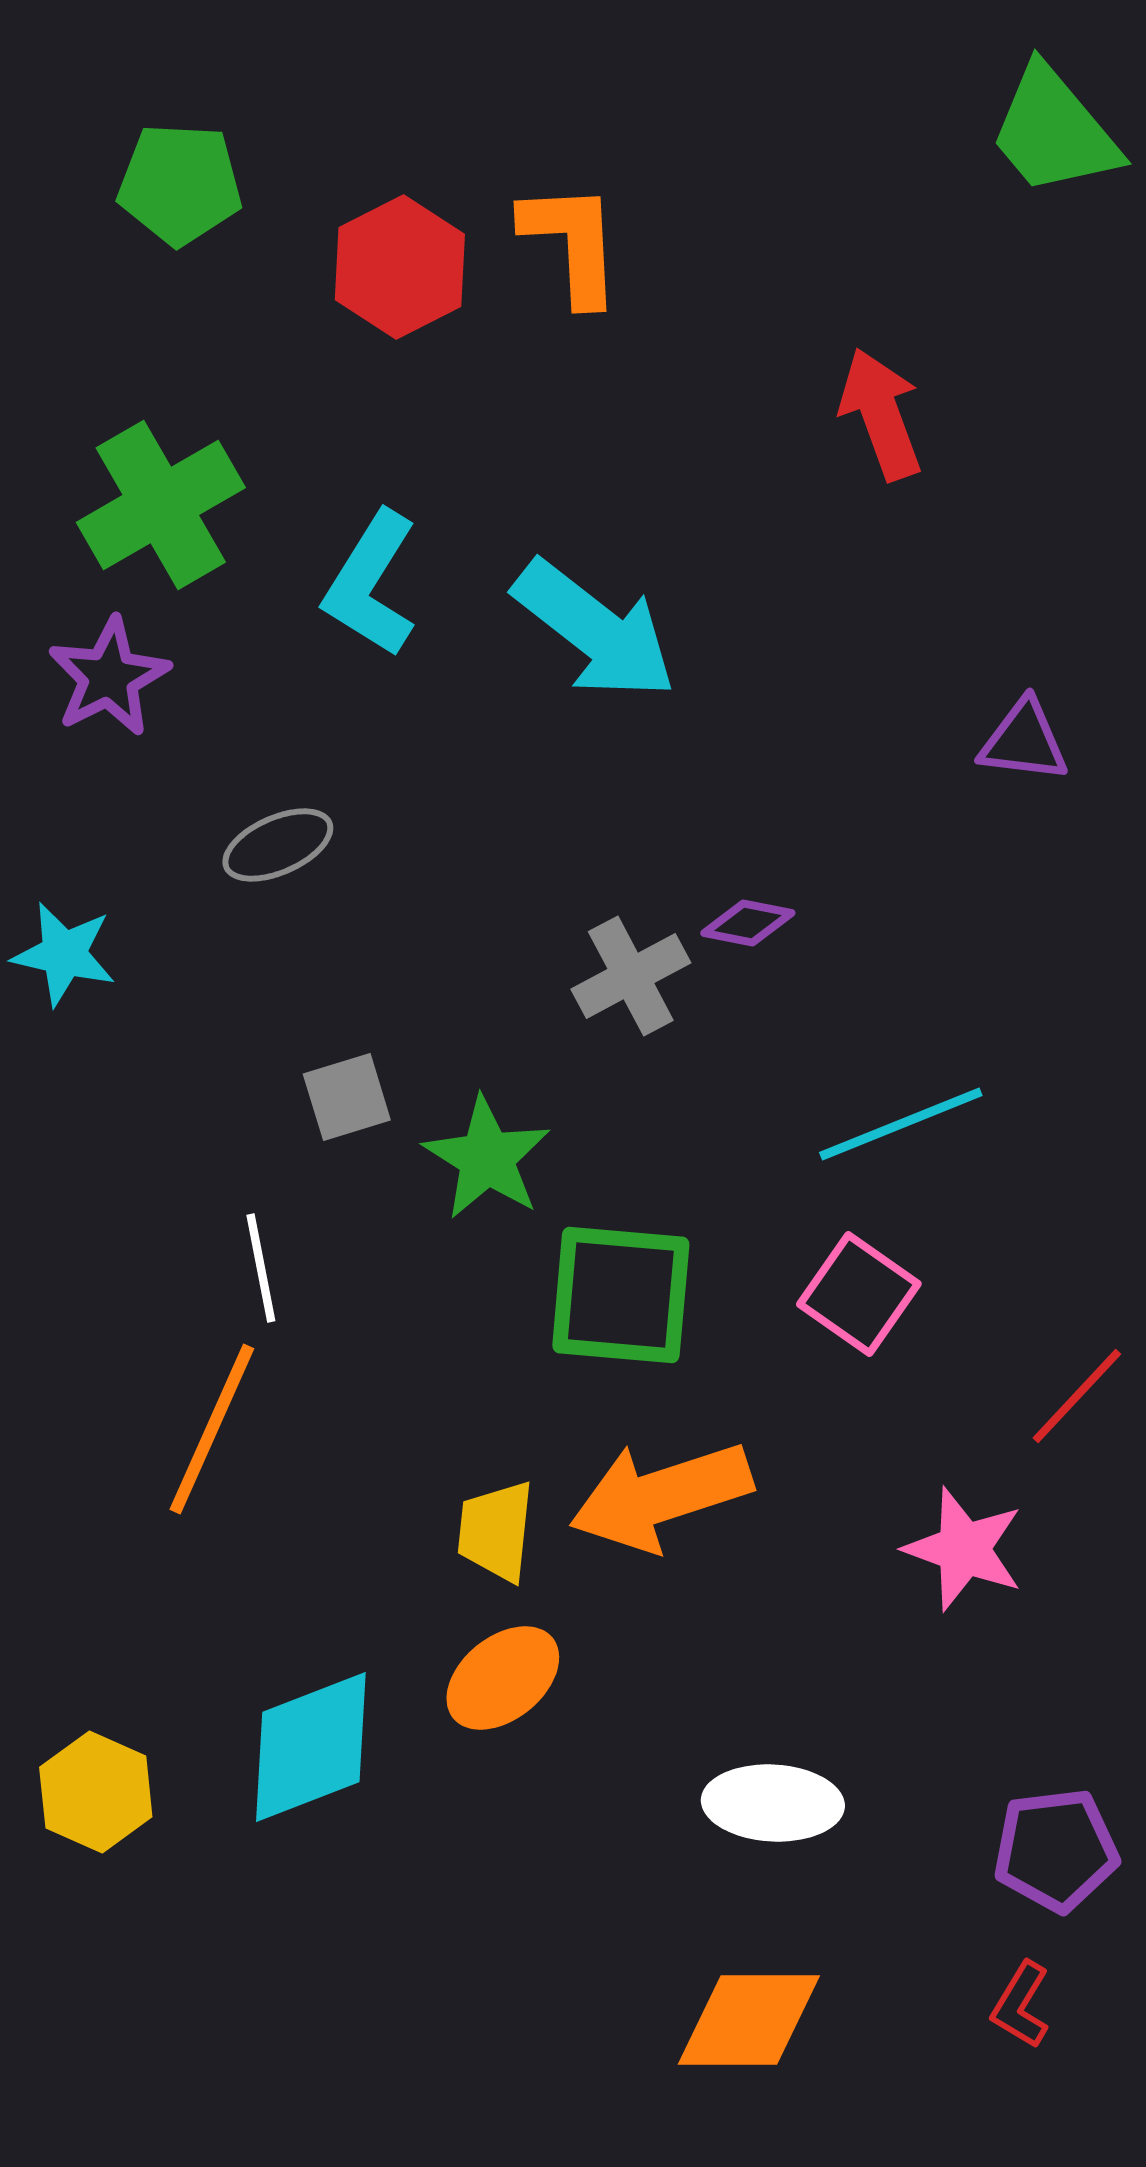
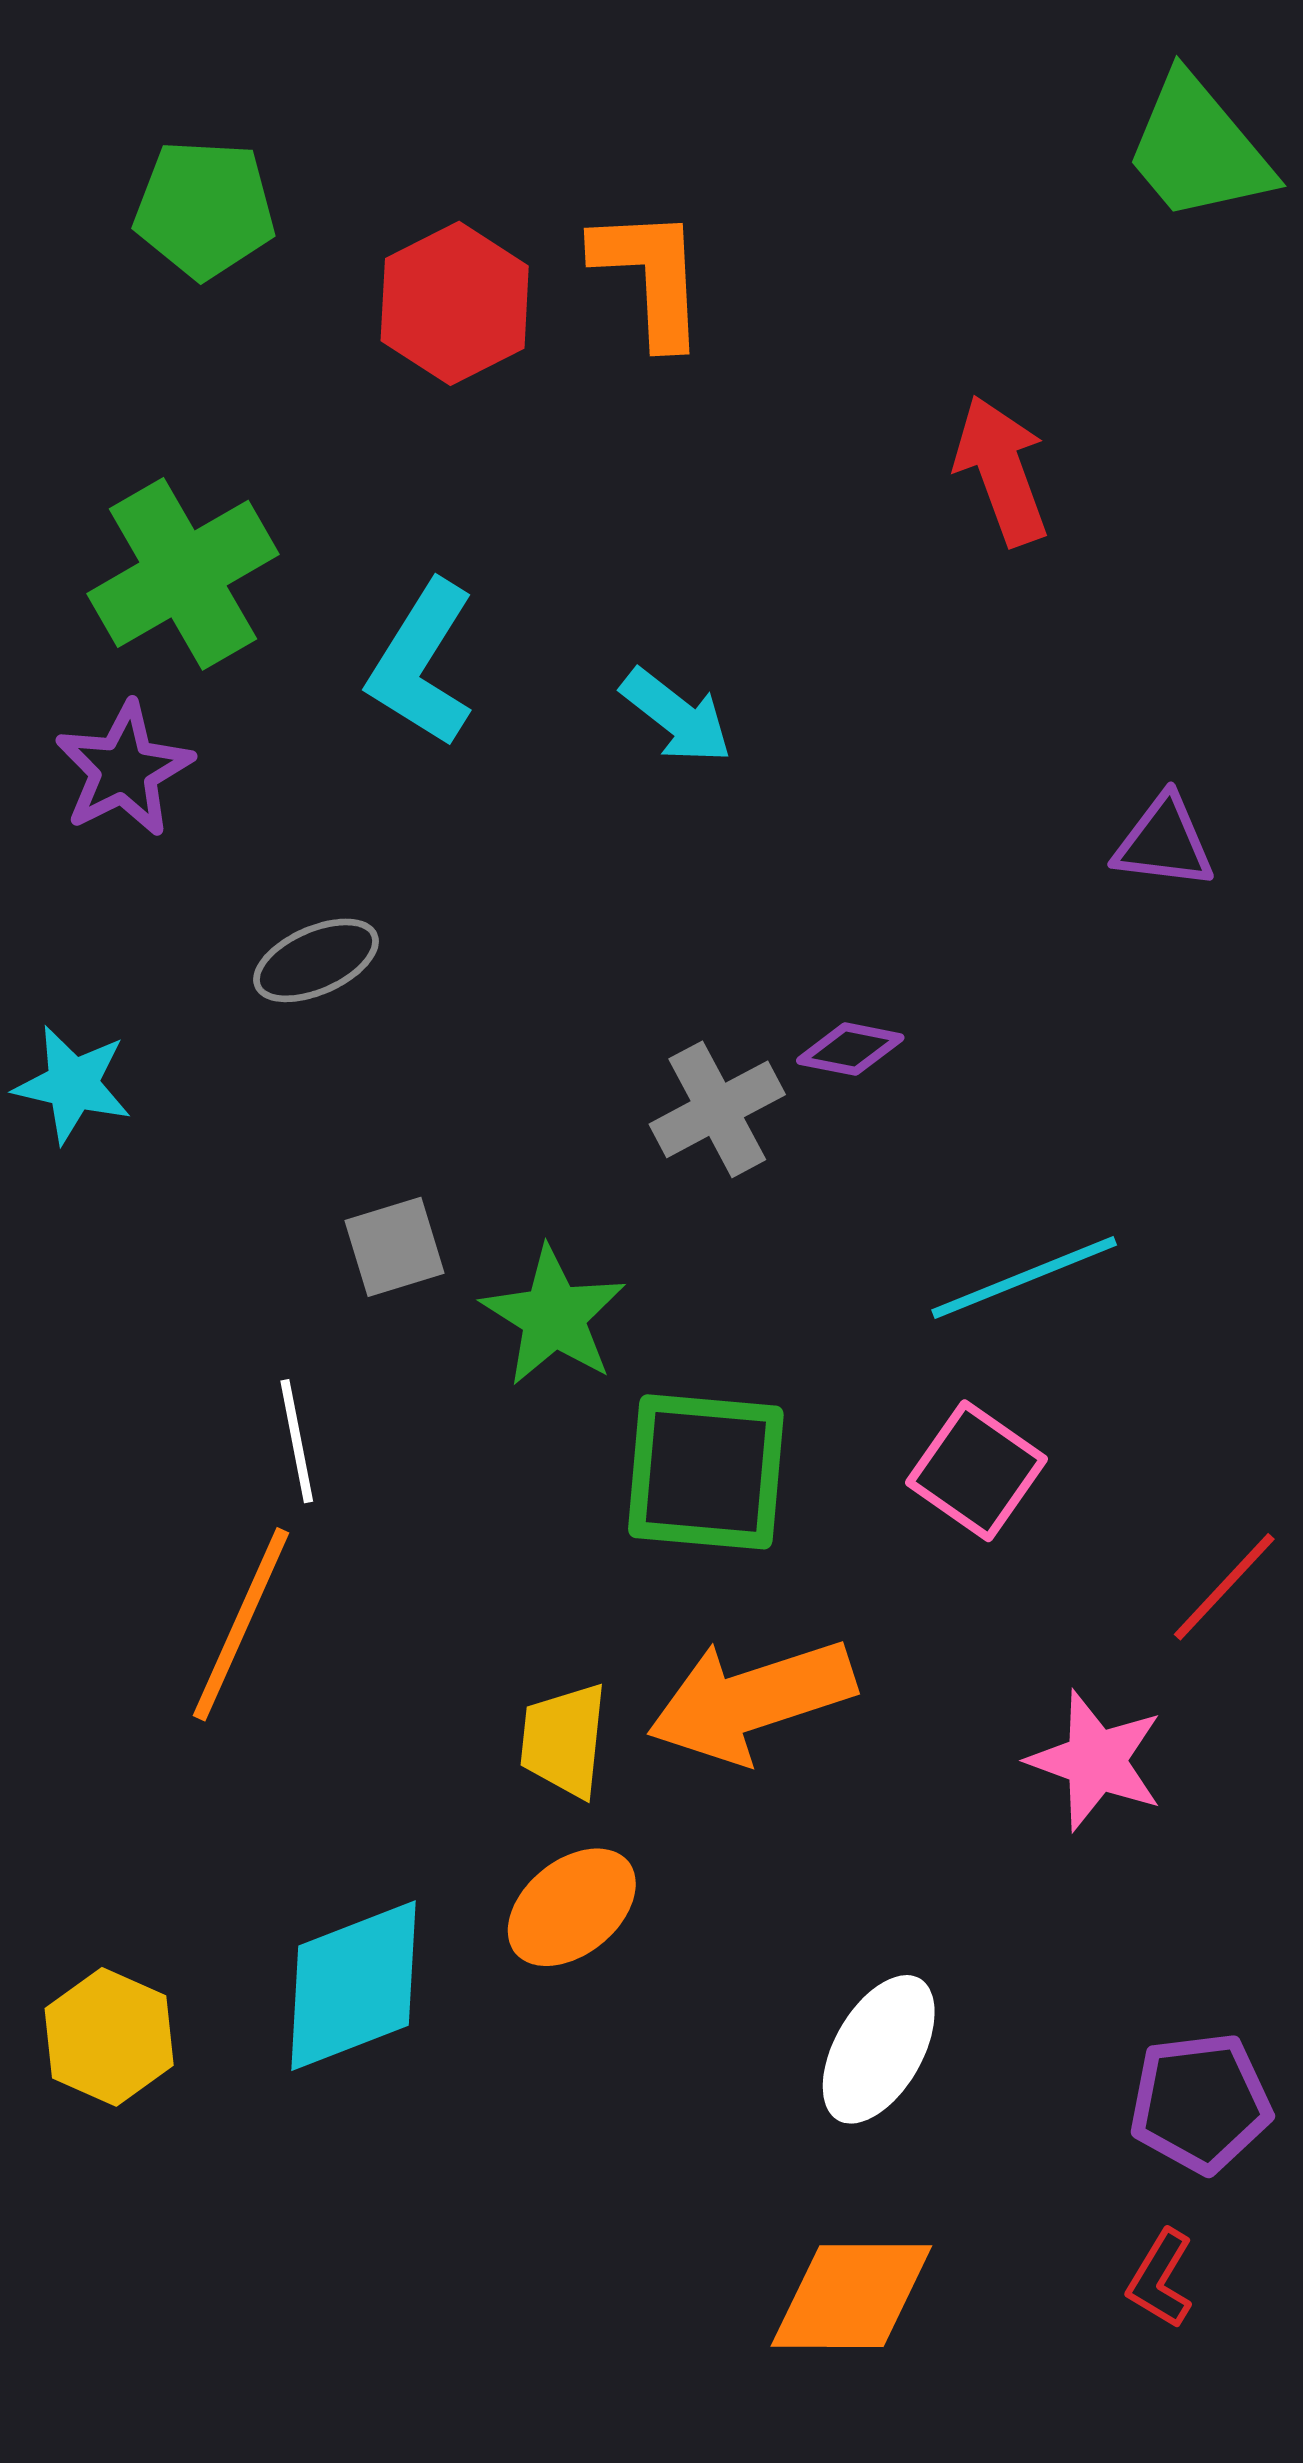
cyan arrow: (595, 630) -> (676, 716), size x0.6
white ellipse: (773, 1803) -> (879, 2049), turned -63

